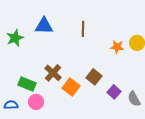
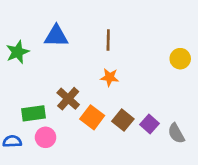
orange star: (117, 47) -> (110, 77), moved
brown square: (94, 77) -> (123, 120), moved
green rectangle: (27, 84) -> (34, 113), turned -30

